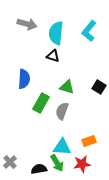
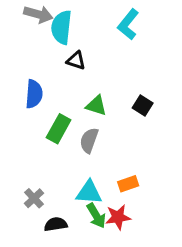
cyan semicircle: (56, 33) -> (61, 27), moved
gray cross: (10, 162) -> (34, 198), moved
green arrow: (57, 163) -> (96, 216), moved

